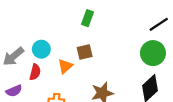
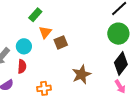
green rectangle: (88, 18) -> (35, 15), moved, turned 32
orange triangle: (65, 66) -> (45, 32), moved

